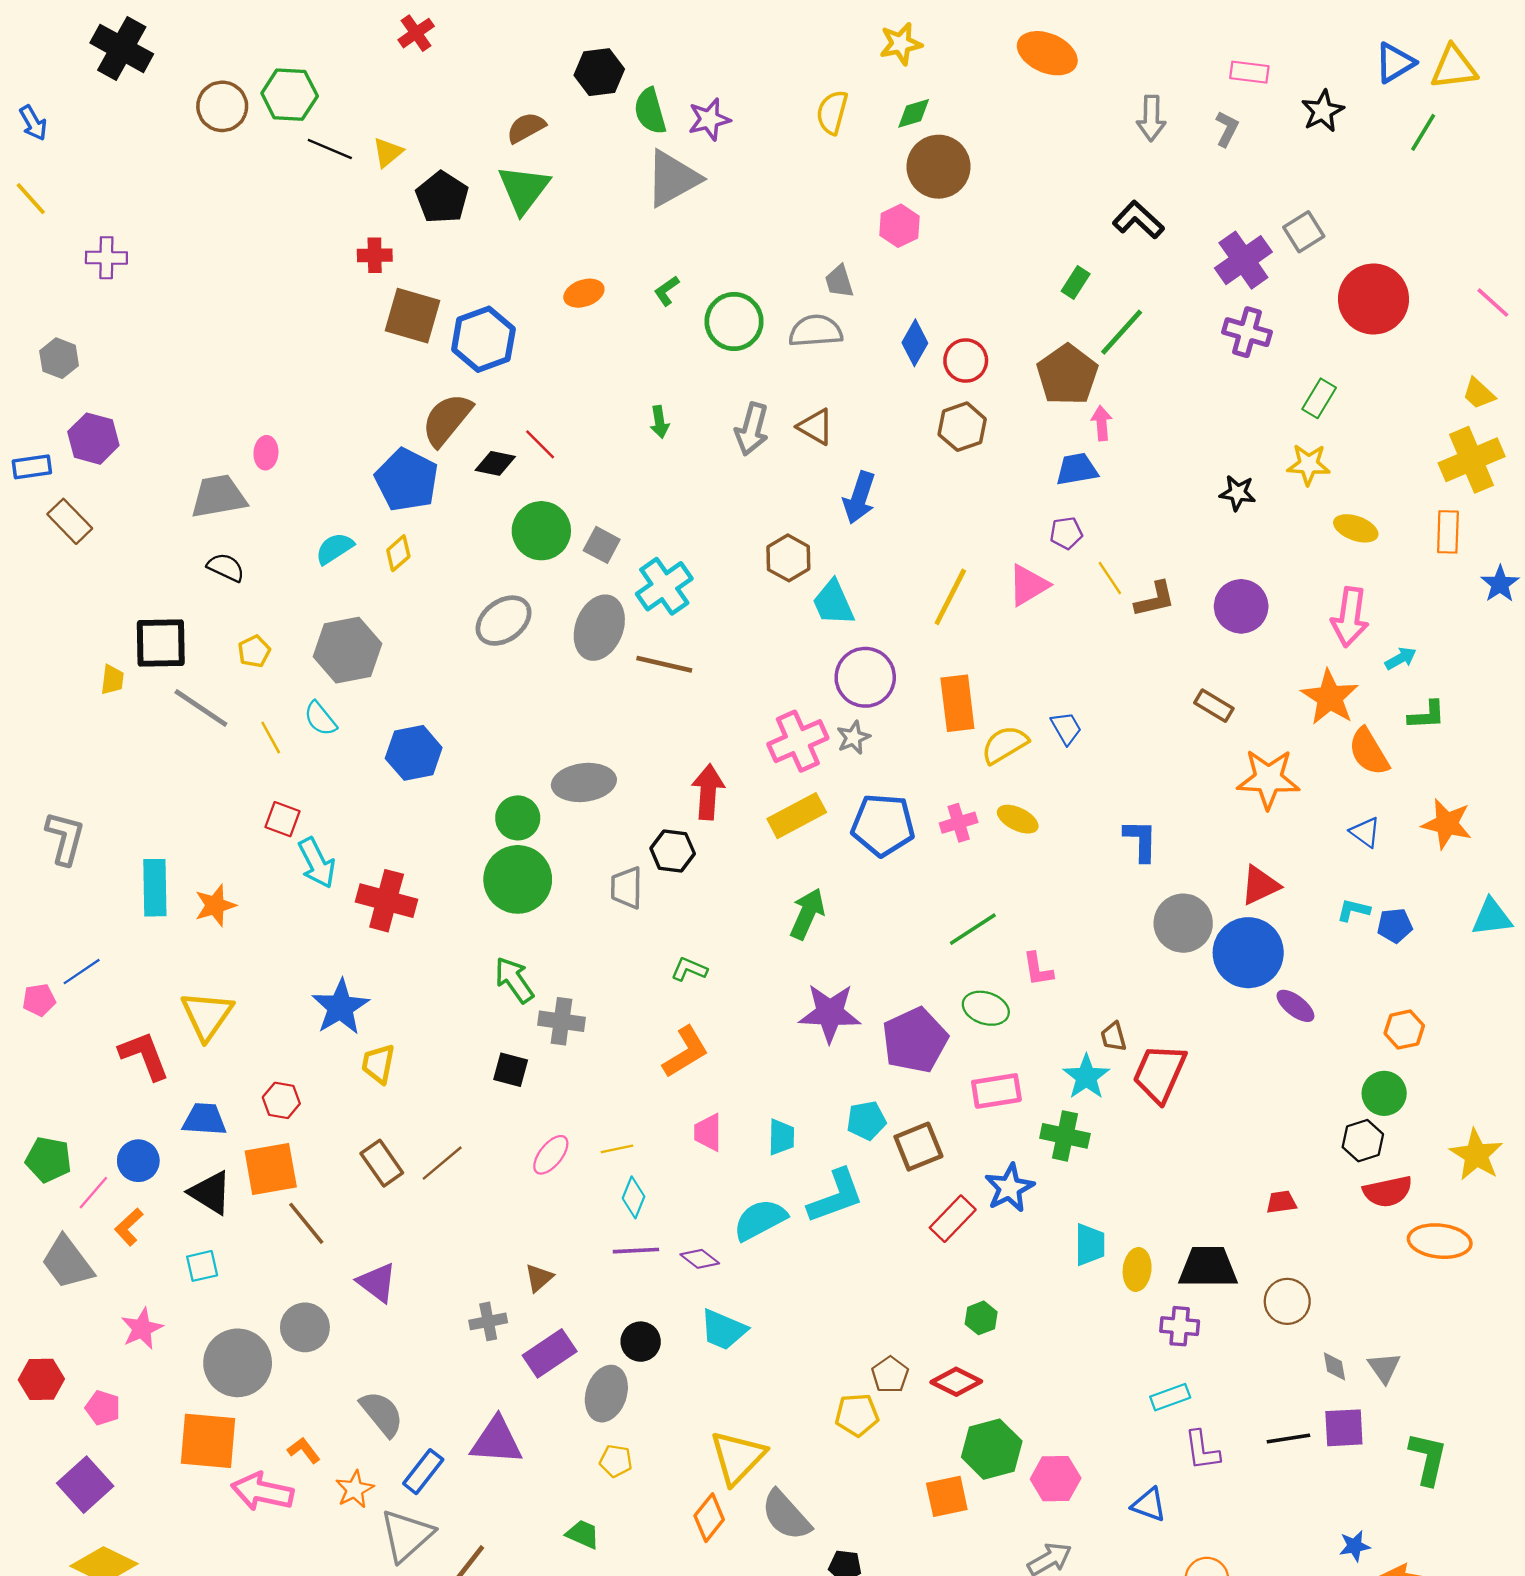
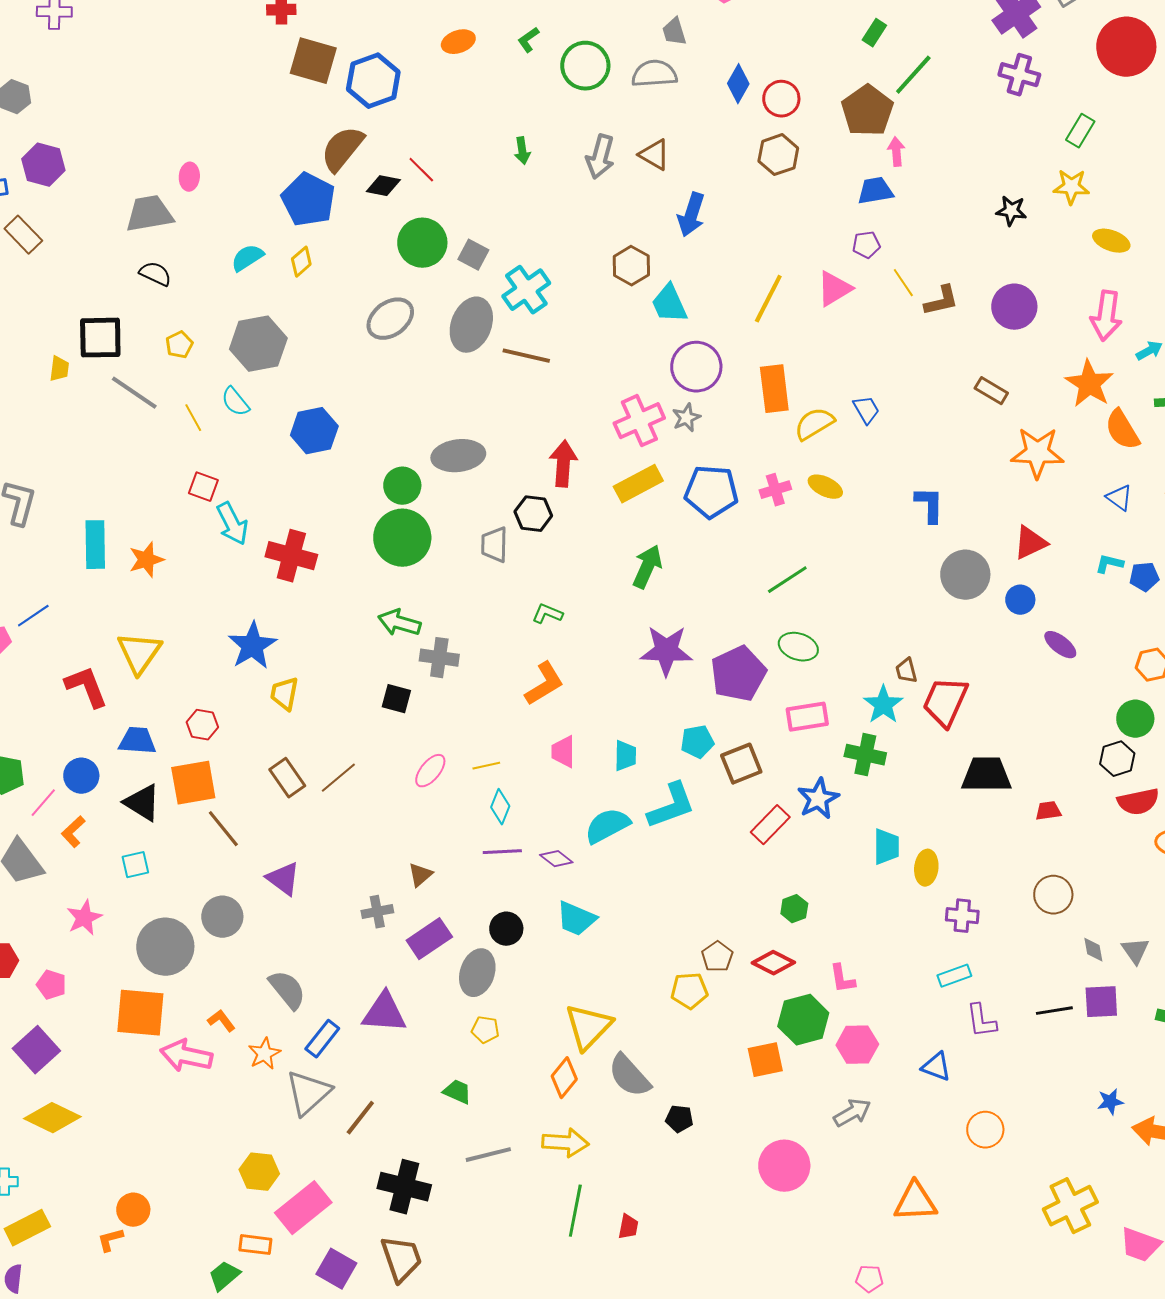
blue circle: (1248, 953) -> (1020, 600), size x0.5
pink L-shape: (1038, 969) -> (842, 979), moved
green arrow: (514, 980) -> (399, 623), turned -39
black trapezoid: (1208, 1267) -> (986, 775), moved

